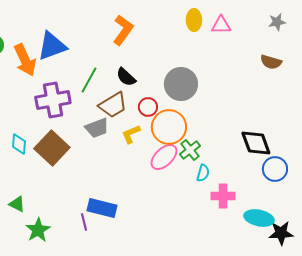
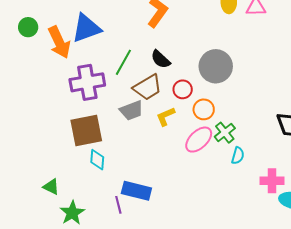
orange circle: (169, 127) -> (204, 109), size x0.6
cyan diamond: (19, 144) -> (97, 160), moved
brown square: (52, 148) -> (86, 131), turned 36
pink cross: (223, 196) -> (272, 181), moved

